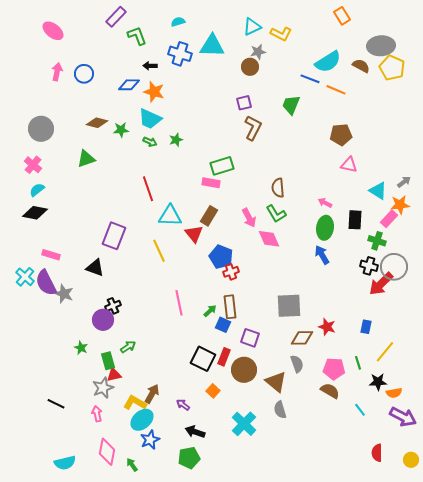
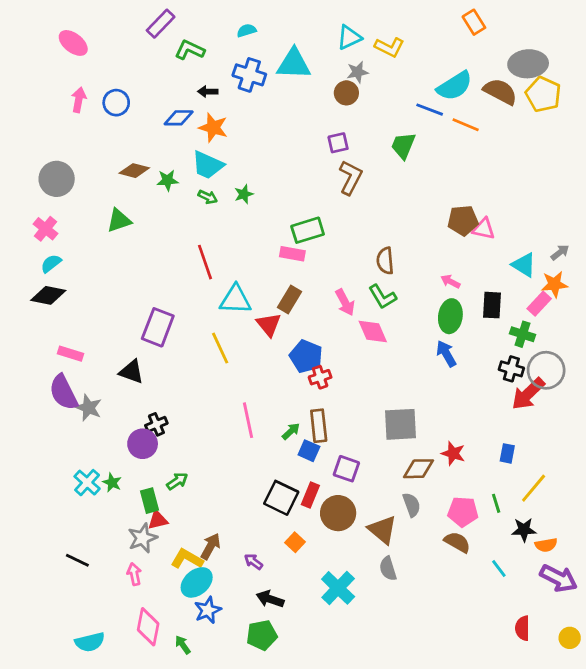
green L-shape: (137, 36) -> (190, 50), turned -45
brown semicircle: (361, 66) -> (500, 92), size x1.4
brown pentagon: (341, 135) -> (463, 220), moved
cyan cross: (25, 277) -> (87, 483), moved

